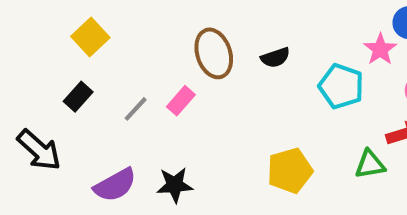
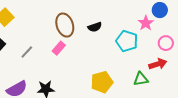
pink rectangle: (181, 101) -> (59, 48), moved

